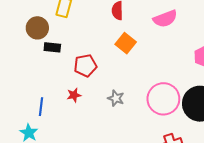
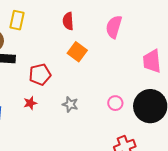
pink semicircle: (165, 19) -> (114, 27), turned 130
pink circle: (163, 99) -> (115, 103), size x0.5

